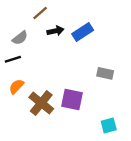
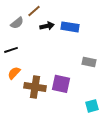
blue rectangle: (83, 32) -> (70, 27), turned 42
gray semicircle: (20, 38) -> (17, 23), moved
brown cross: (41, 103) -> (35, 87), turned -30

